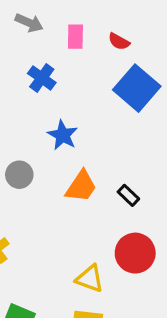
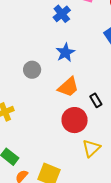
red circle: (135, 253) -> (75, 120), moved
yellow triangle: (90, 279) -> (91, 148), moved, turned 42

